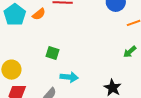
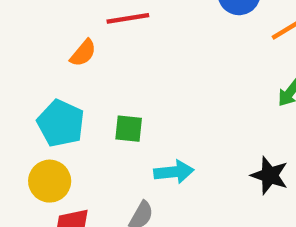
cyan pentagon: (15, 15) -> (61, 123), moved

